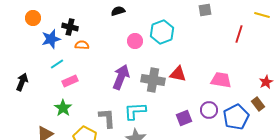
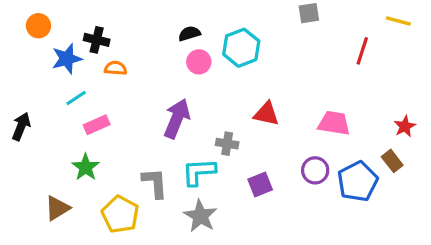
black semicircle: (118, 11) -> (189, 34), moved
gray cross: (153, 80) -> (227, 144), moved, size x0.6
purple square: (184, 118) -> (260, 185), moved

